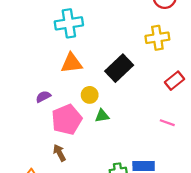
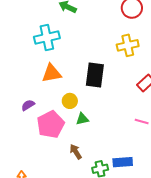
black rectangle: (119, 68) -> (95, 75), turned -35
brown arrow: (59, 153) -> (76, 152), moved

